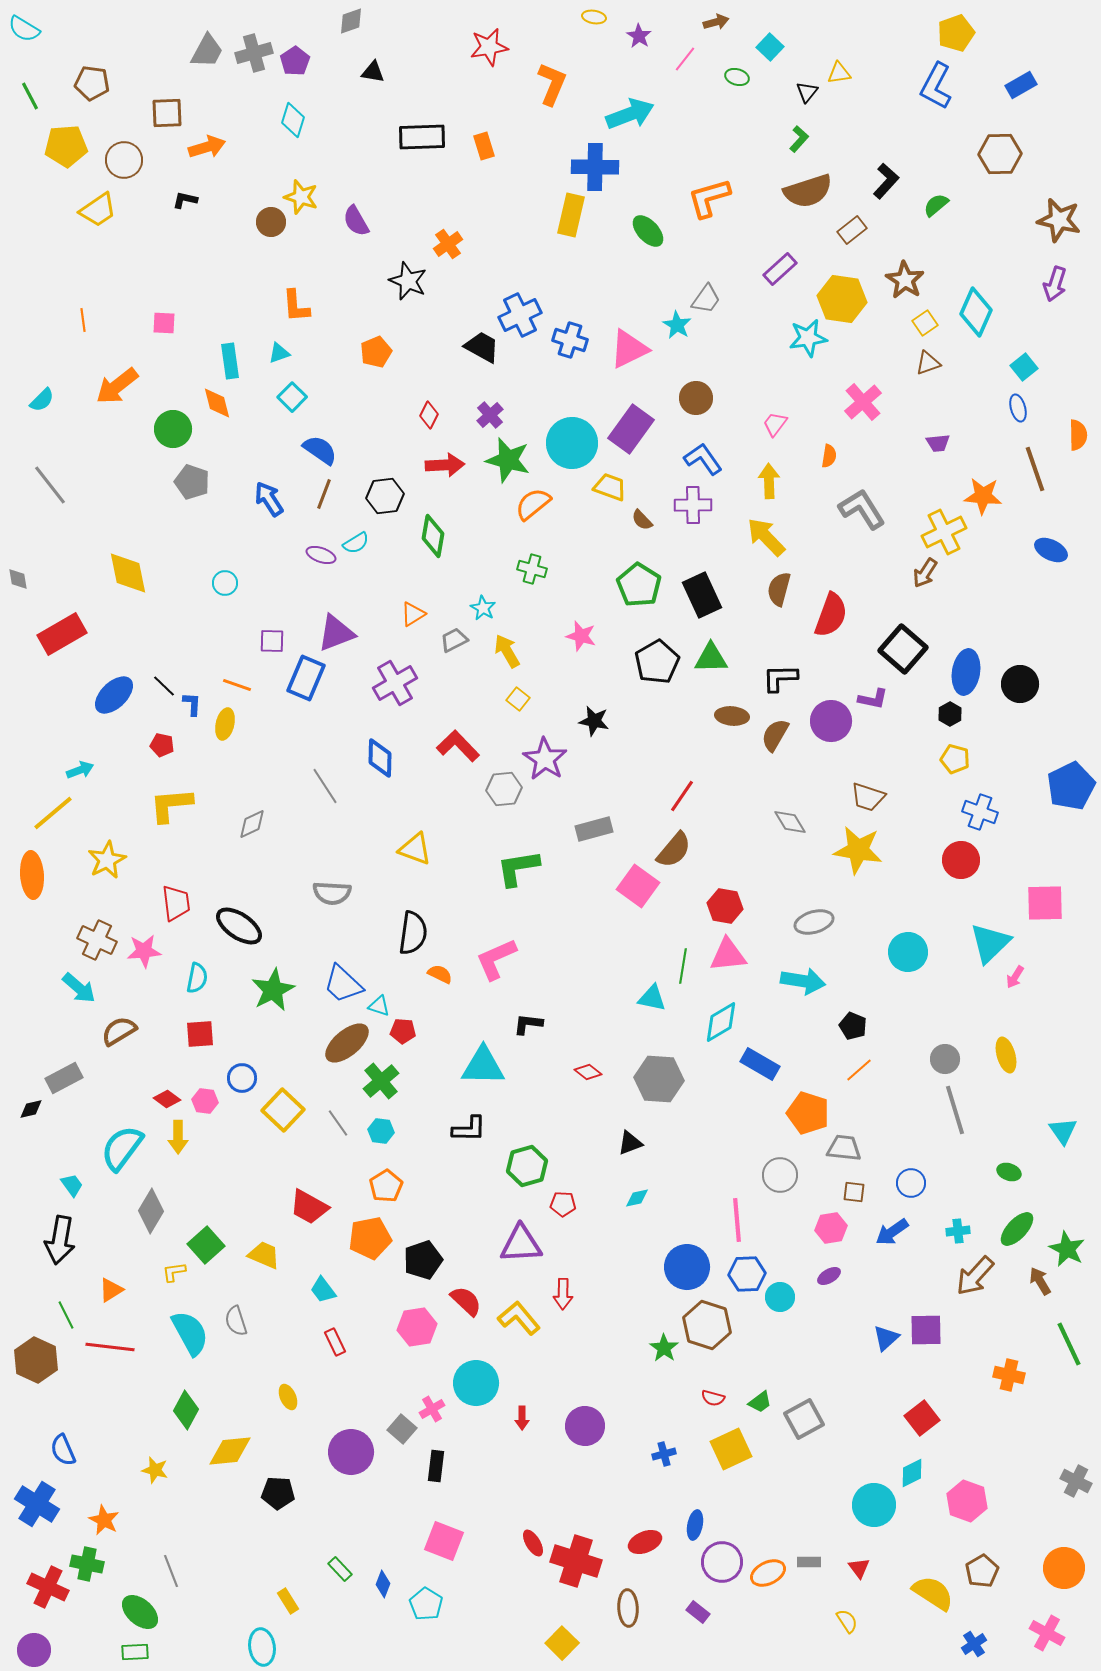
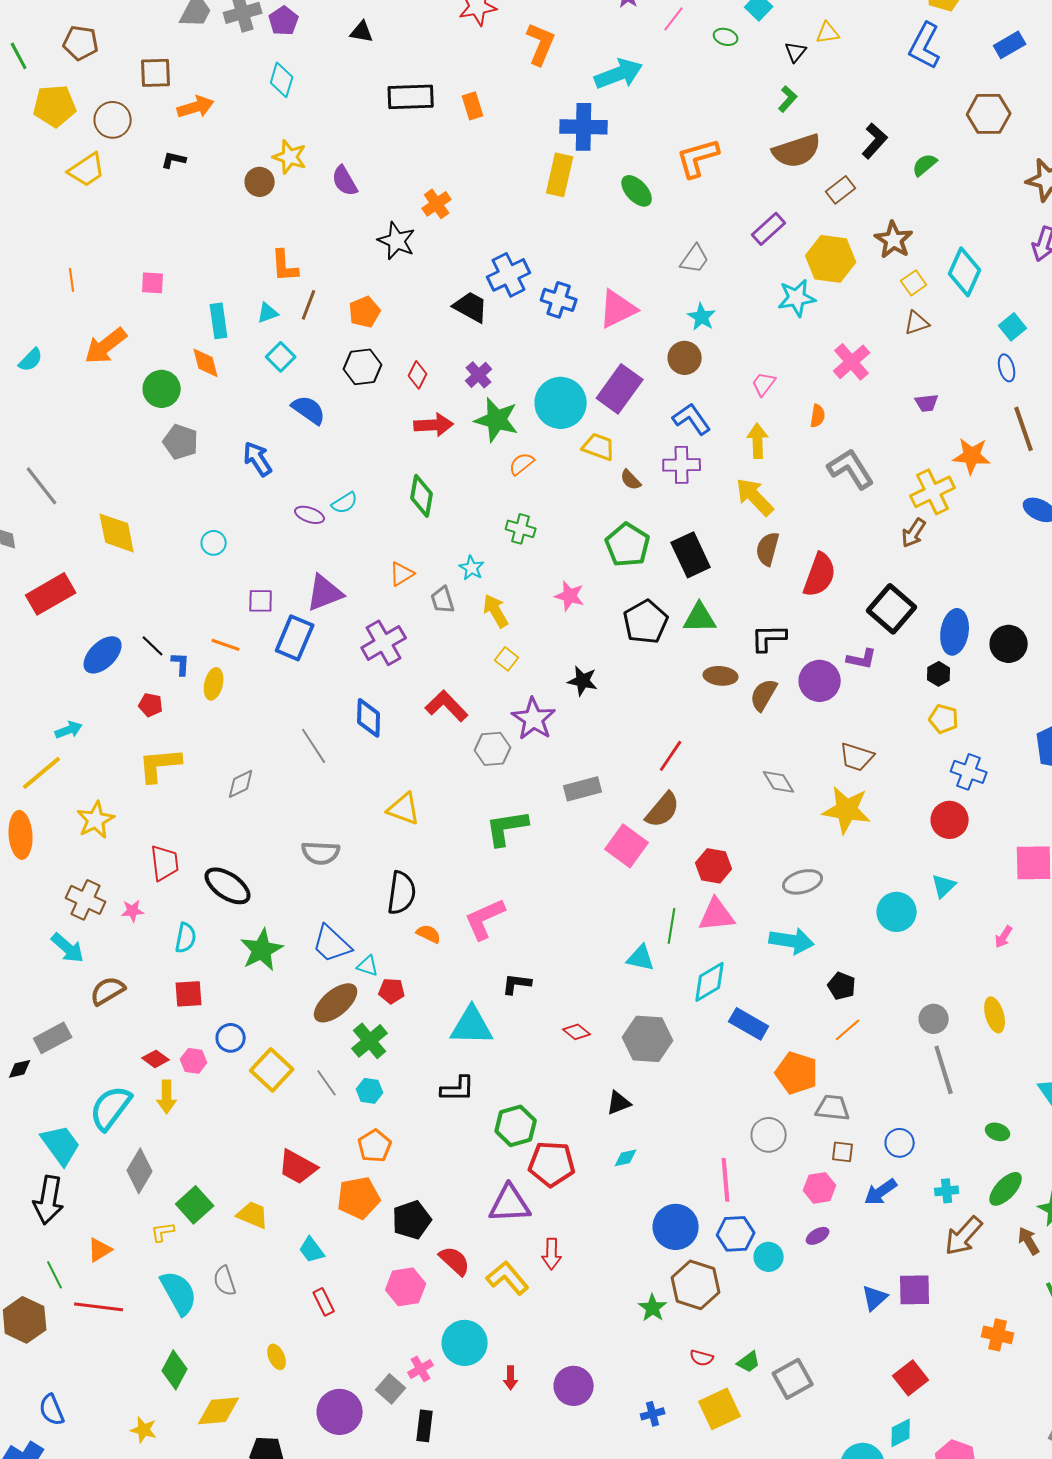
cyan star: (677, 325) -> (702, 317), moved
gray line: (50, 485) -> (42, 486), moved
brown line: (324, 494) -> (309, 305), moved
black hexagon: (385, 496) -> (363, 367), moved
orange semicircle: (533, 504) -> (522, 464), size x0.7
gray trapezoid: (454, 640) -> (443, 600), turned -80
cyan triangle: (990, 943) -> (944, 886), moved, size x0.6
pink star: (144, 951) -> (133, 911), size x0.7
cyan trapezoid: (72, 1185) -> (61, 1145), size x1.8
red pentagon: (563, 1204) -> (552, 1164), size x1.8

